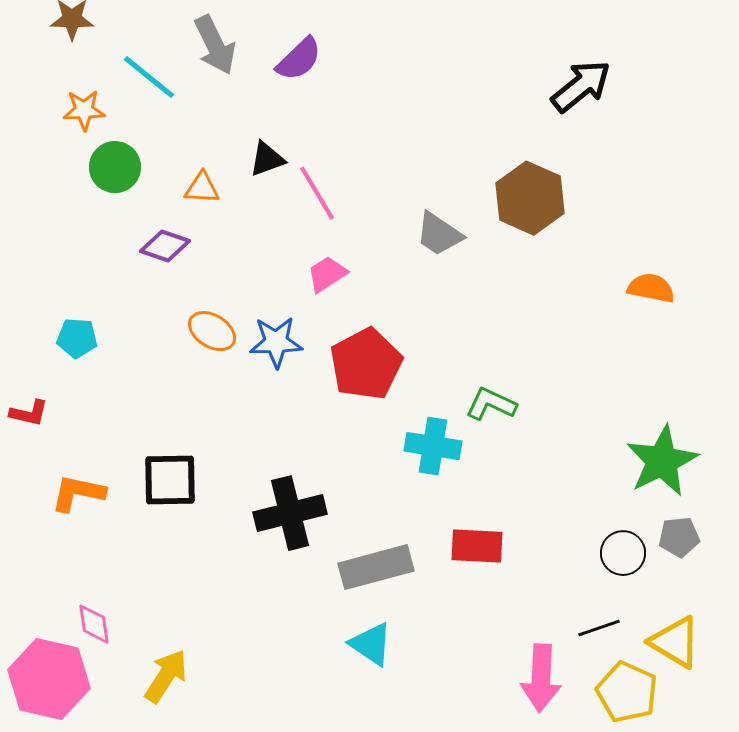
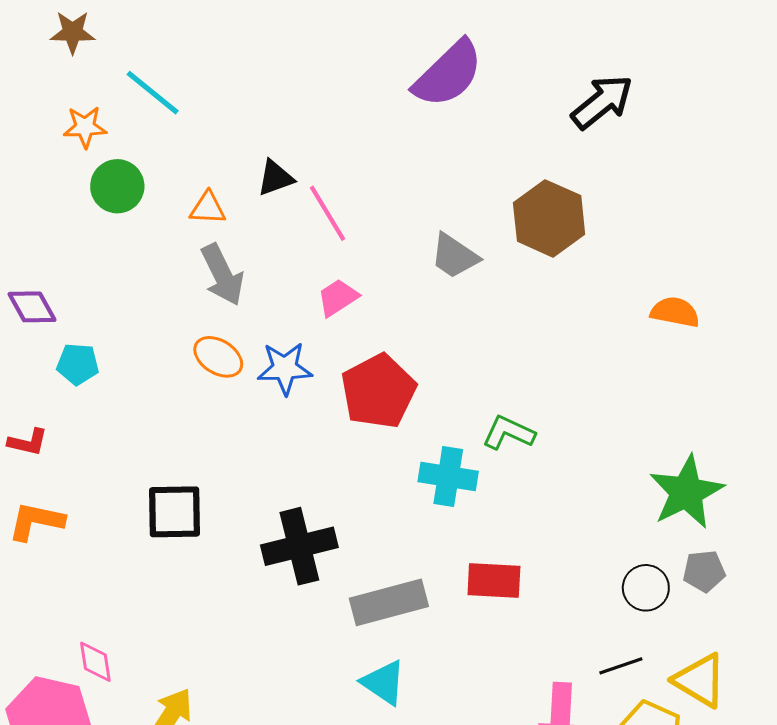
gray arrow: (215, 45) -> (222, 275), moved
purple semicircle: (299, 59) -> (448, 74), moved, size x1.5
purple diamond: (165, 246) -> (32, 307), moved, turned 42
orange L-shape: (78, 493) -> (36, 521), moved

